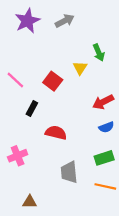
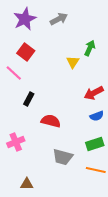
green arrow: (99, 53) -> (90, 48), turned -133
red square: (53, 81) -> (26, 52), moved
gray trapezoid: (69, 172) -> (63, 157), turned -70

